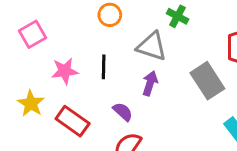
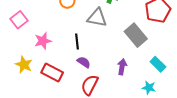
black line: (104, 67) -> (77, 41), moved
purple arrow: (150, 83) -> (122, 67), moved

